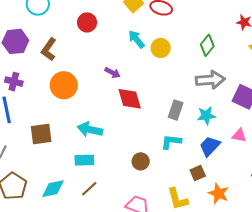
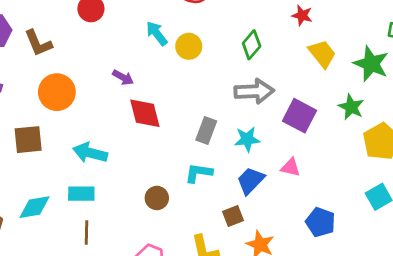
brown L-shape: (49, 49) -> (38, 43), turned -60
brown square: (41, 134) -> (28, 140), moved
cyan diamond: (53, 189) -> (34, 207), moved
brown line: (89, 189) -> (86, 232), turned -48

